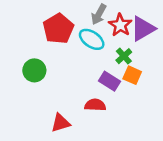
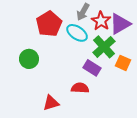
green cross: (124, 56) -> (104, 47), size x1.6
orange square: (132, 75) -> (123, 63), moved

